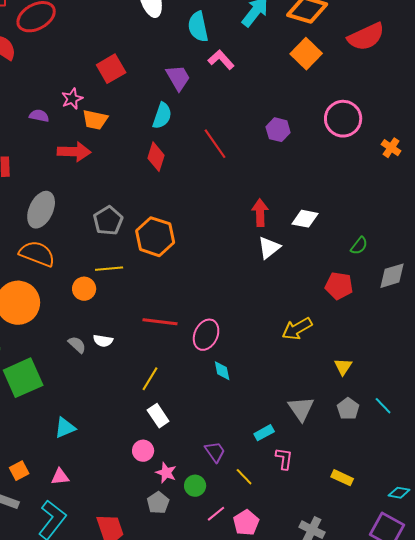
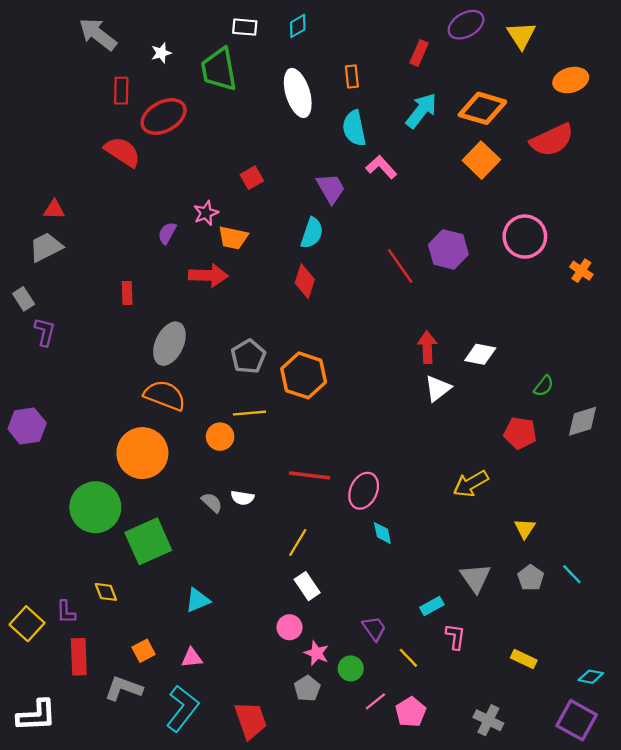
red square: (111, 69) -> (252, 178), size x0.7
purple semicircle: (39, 116) -> (167, 233), turned -72
purple hexagon: (278, 130) -> (448, 249), size x1.4
red line: (215, 144) -> (400, 266), moved

